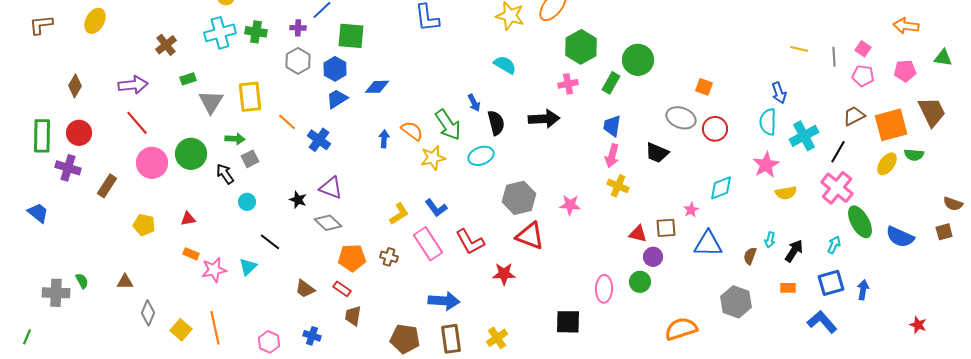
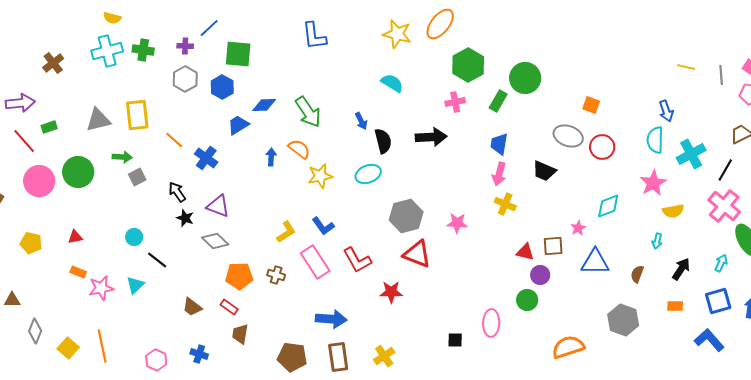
green rectangle: (188, 79) -> (49, 127), moved
blue trapezoid: (337, 99) -> (238, 125), moved
gray triangle: (211, 102) -> (98, 120), turned 44
green arrow: (448, 125) -> (308, 112), moved
black arrow: (225, 174) -> (177, 192), moved
cyan circle: (247, 202) -> (134, 237), moved
cyan arrow: (770, 240) -> (657, 241), moved
pink ellipse: (604, 289) -> (491, 323), moved
black square: (568, 322) -> (455, 340), size x0.6

